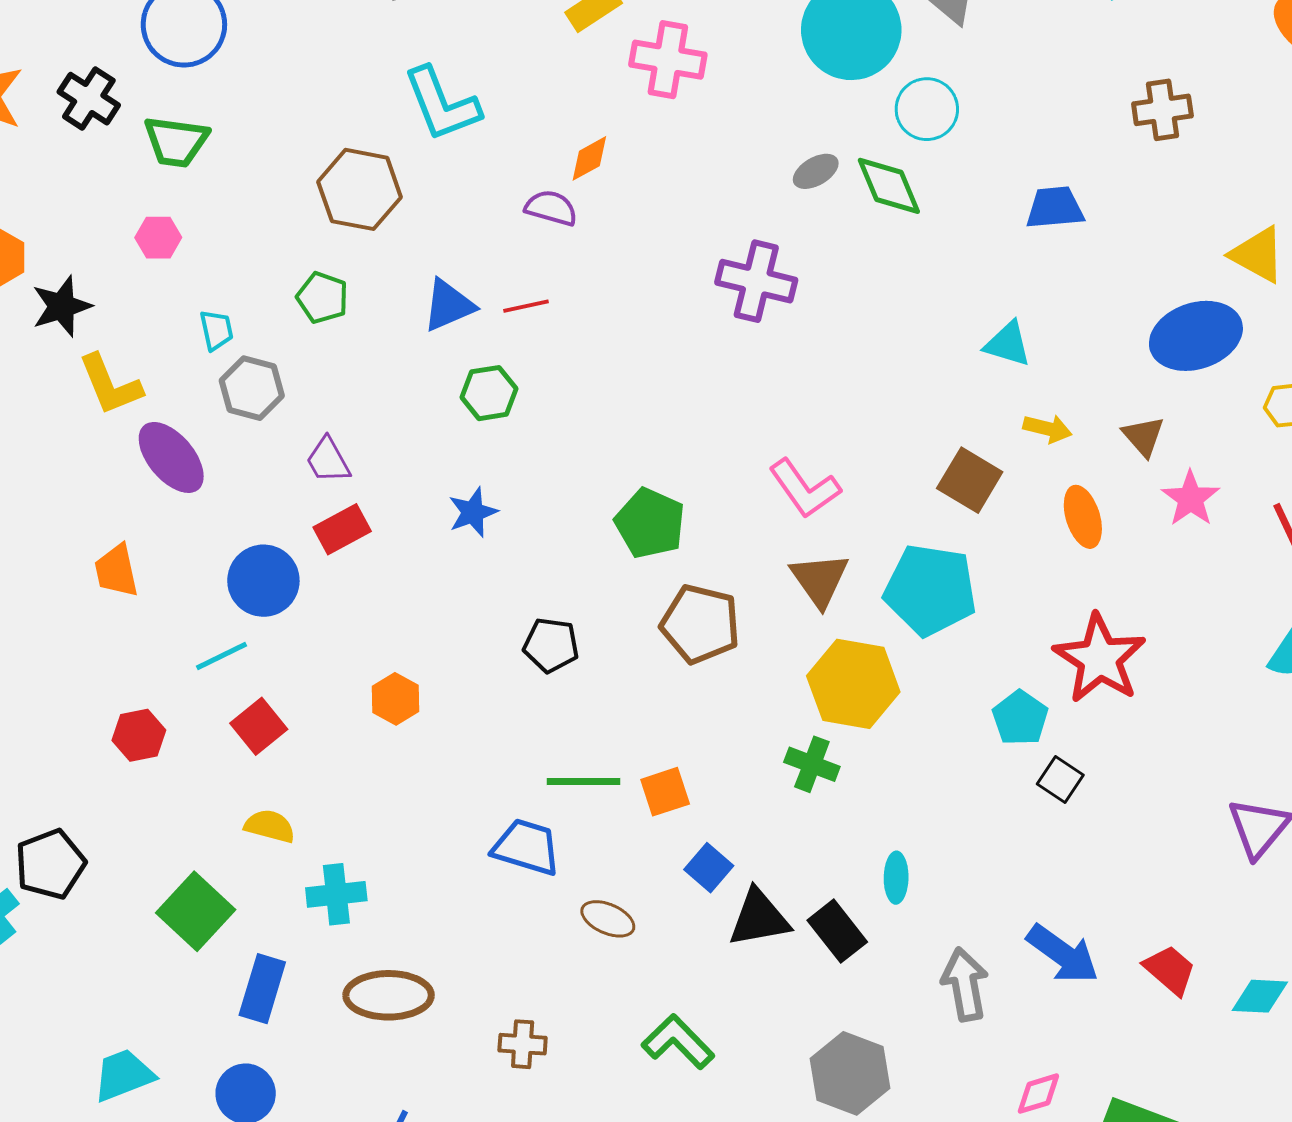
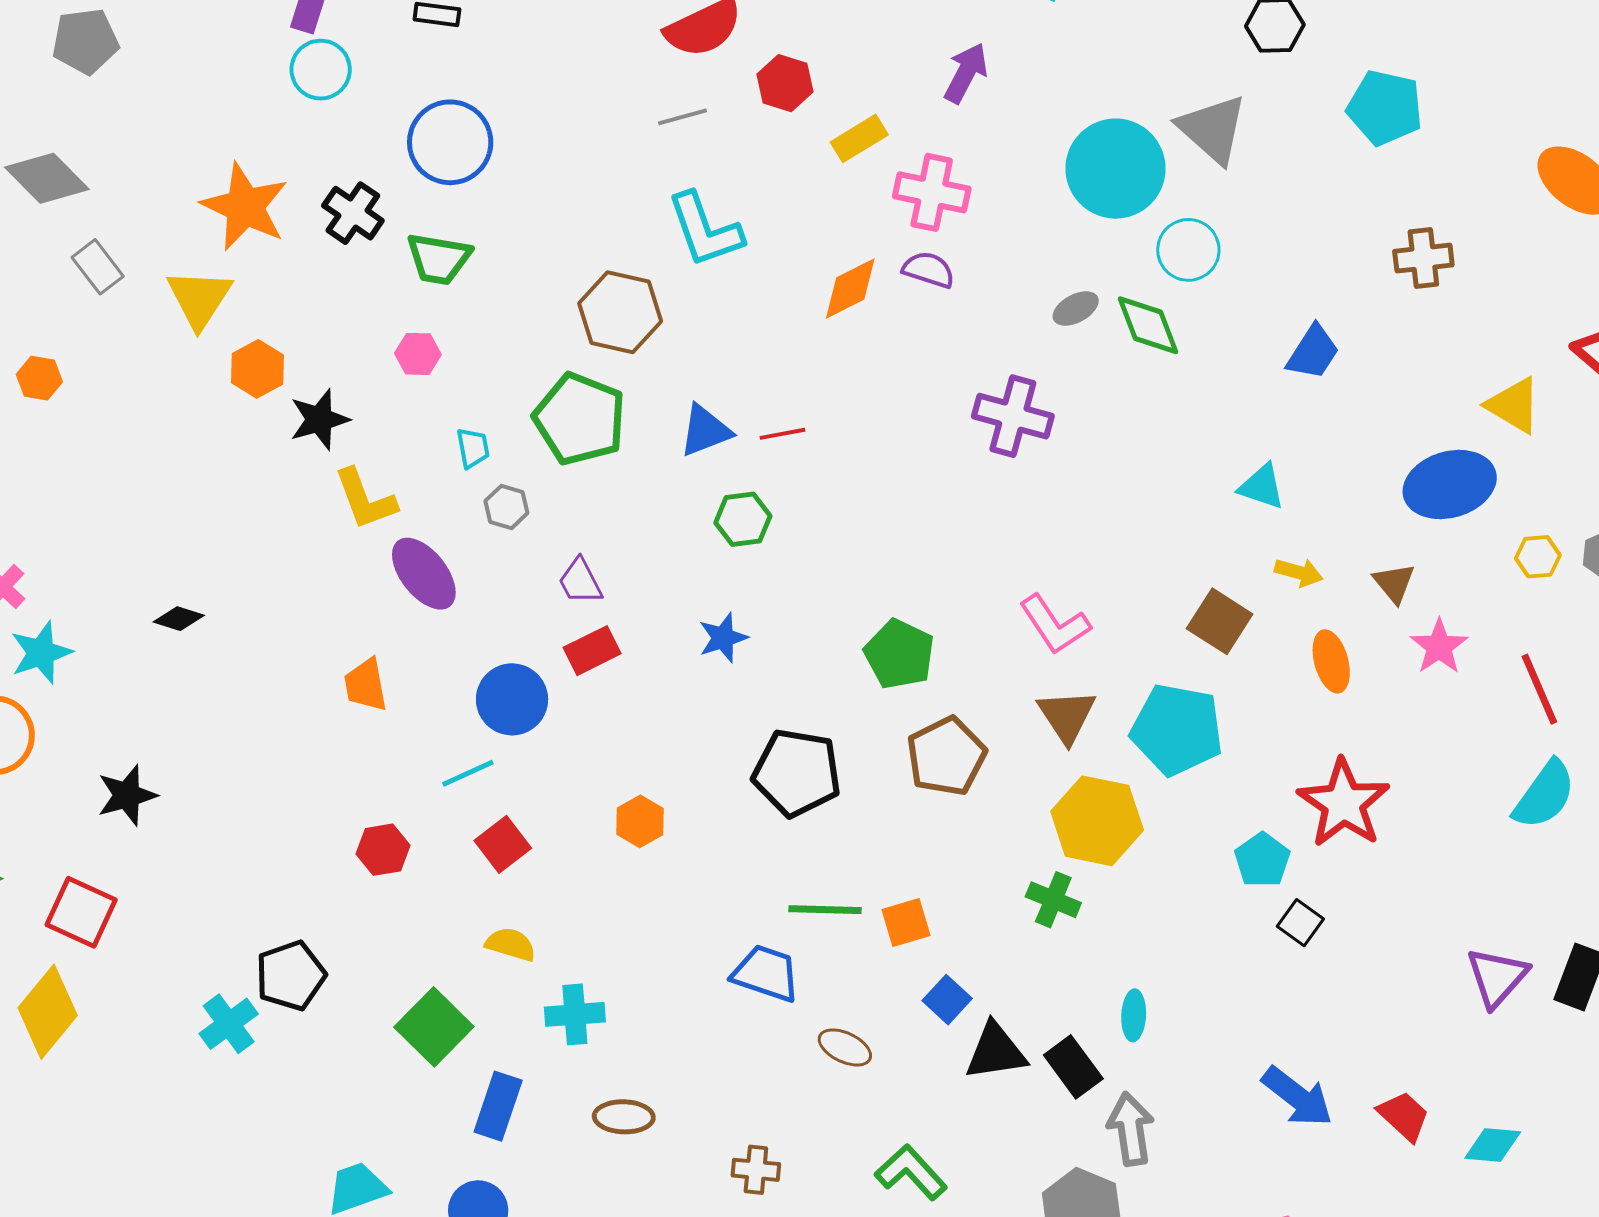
orange diamond: (589, 158) -> (850, 289), size x1.4
purple semicircle: (551, 208) -> (928, 270), moved
blue trapezoid: (1055, 208) -> (1313, 352), turned 126
green pentagon: (322, 298) -> (580, 419), size x1.8
gray hexagon: (252, 388) -> (506, 507), size x0.7
brown pentagon: (700, 624) -> (946, 756), turned 30
black pentagon: (551, 645) -> (797, 773), size x1.6
gray arrow: (965, 984) -> (1131, 1129), moved
brown ellipse: (389, 995) -> (624, 1117), size x0.7

